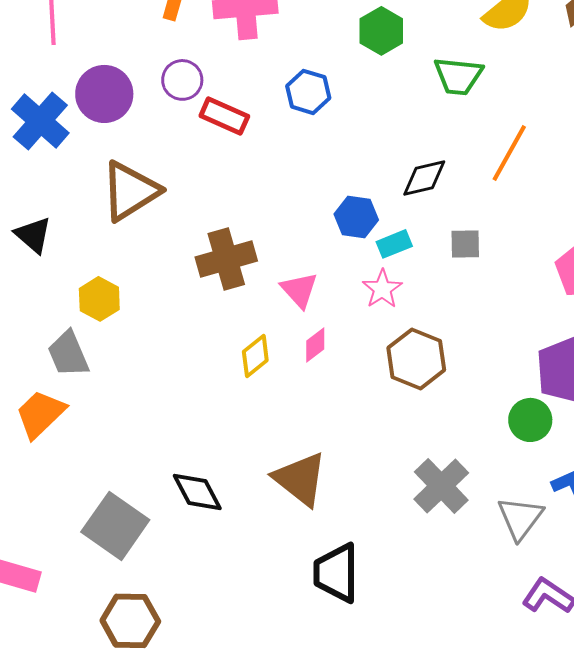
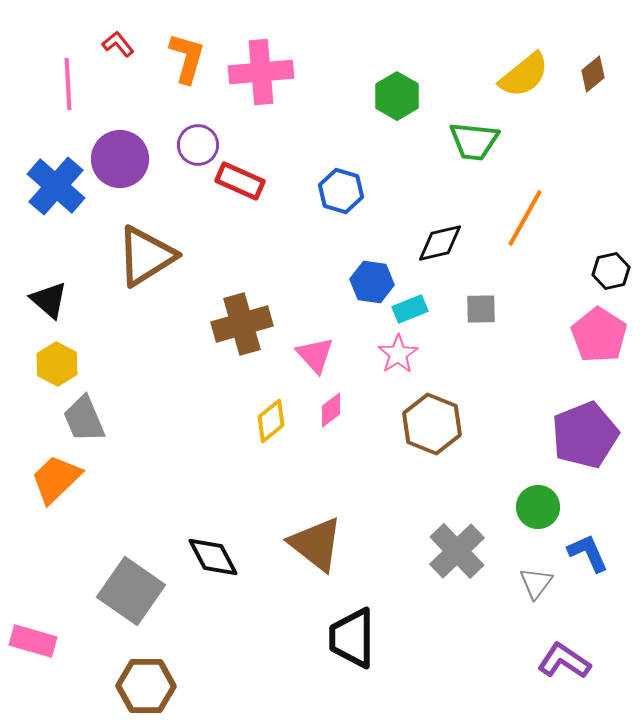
blue hexagon: (308, 92) -> (341, 191), moved
yellow hexagon: (99, 299) -> (57, 364), moved
green circle: (530, 420) -> (538, 507), moved
gray triangle: (520, 518) -> (536, 583), size x0.7

